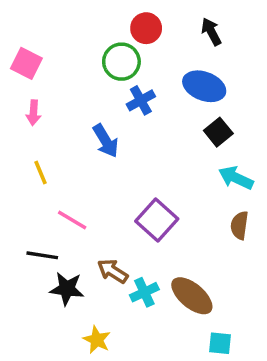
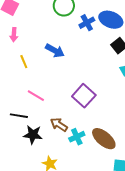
blue cross: (141, 100) -> (87, 23), moved
blue arrow: (106, 141) -> (55, 51), turned -30
yellow line: (40, 173) -> (24, 62), moved

